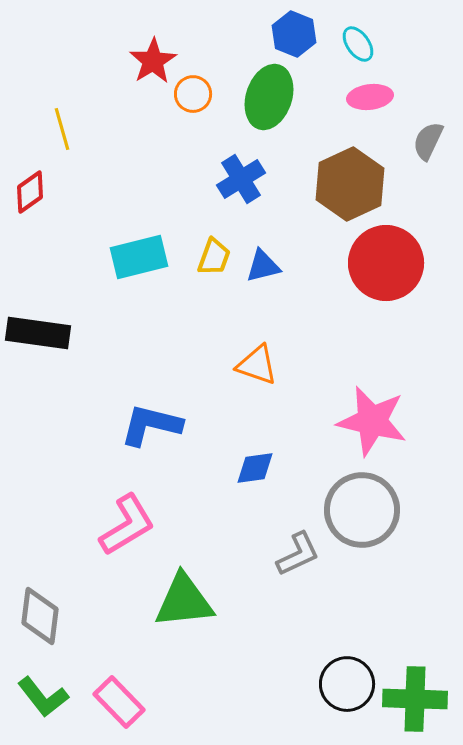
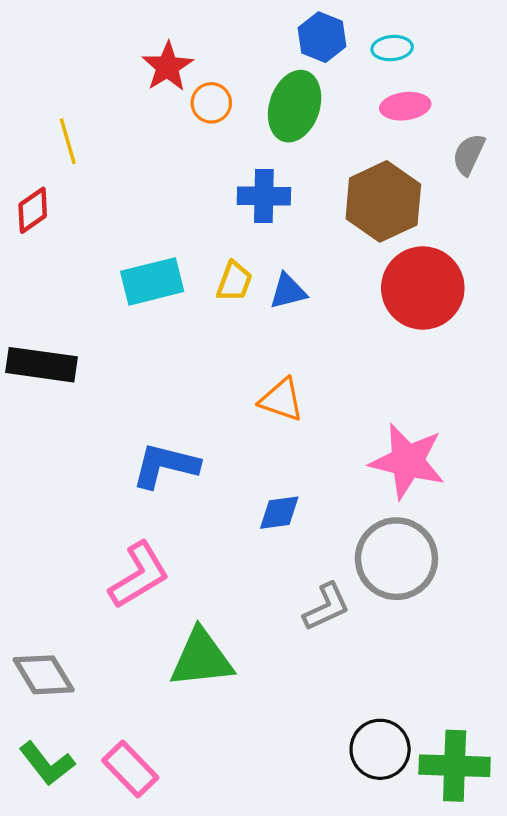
cyan ellipse: (358, 44) -> (392, 48), turned -60
blue cross: (241, 179) -> (264, 196), turned 33
gray diamond: (40, 616) -> (44, 675), turned -38

